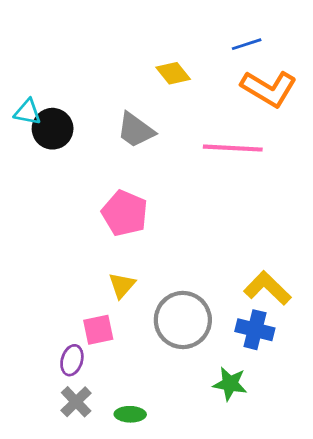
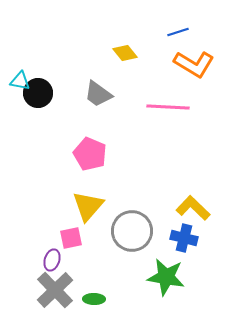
yellow triangle: (122, 285) -> (88, 206), size x1.6
green star: (230, 384) -> (166, 277), size x1.5
gray cross: (76, 402) -> (55, 290), size x1.6

